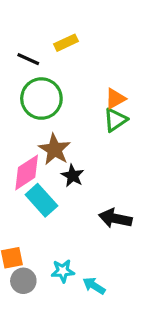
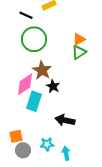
cyan rectangle: (41, 200) -> (34, 101), turned 60
black arrow: (115, 218) -> (65, 120), moved
cyan arrow: (94, 286) -> (66, 153), turned 48

